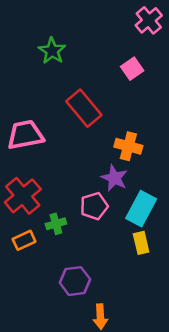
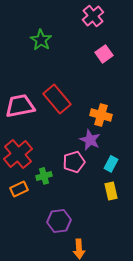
pink cross: (149, 20) -> (93, 16), moved
red rectangle: (84, 108) -> (57, 99), moved
cyan rectangle: (141, 209) -> (111, 164), size x0.6

